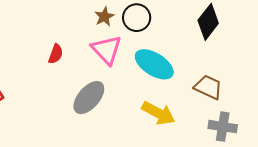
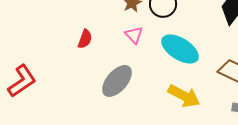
pink triangle: (106, 50) -> (134, 35), size x0.6

